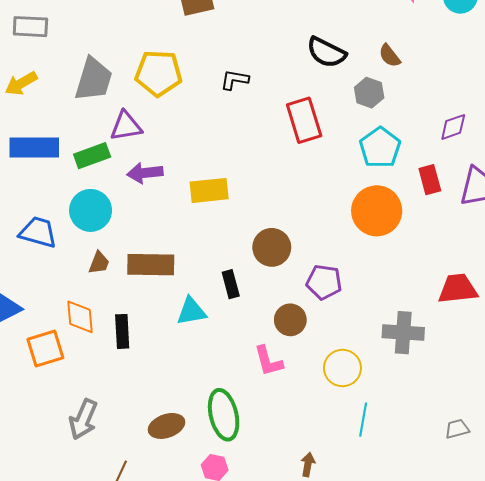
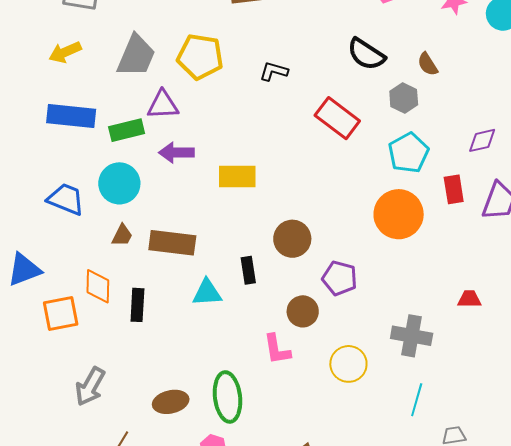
red rectangle: (304, 120) -> (337, 118), turned -42
red trapezoid: (458, 289) -> (469, 299), size x0.6
cyan line: (363, 420) -> (417, 400), moved

